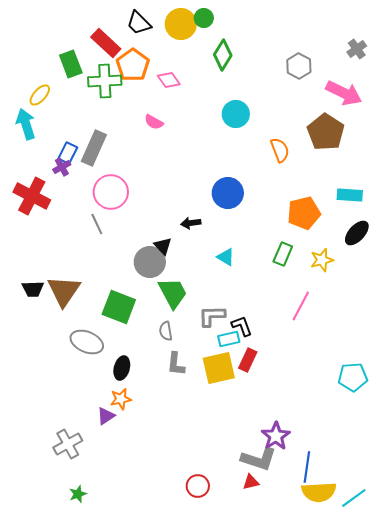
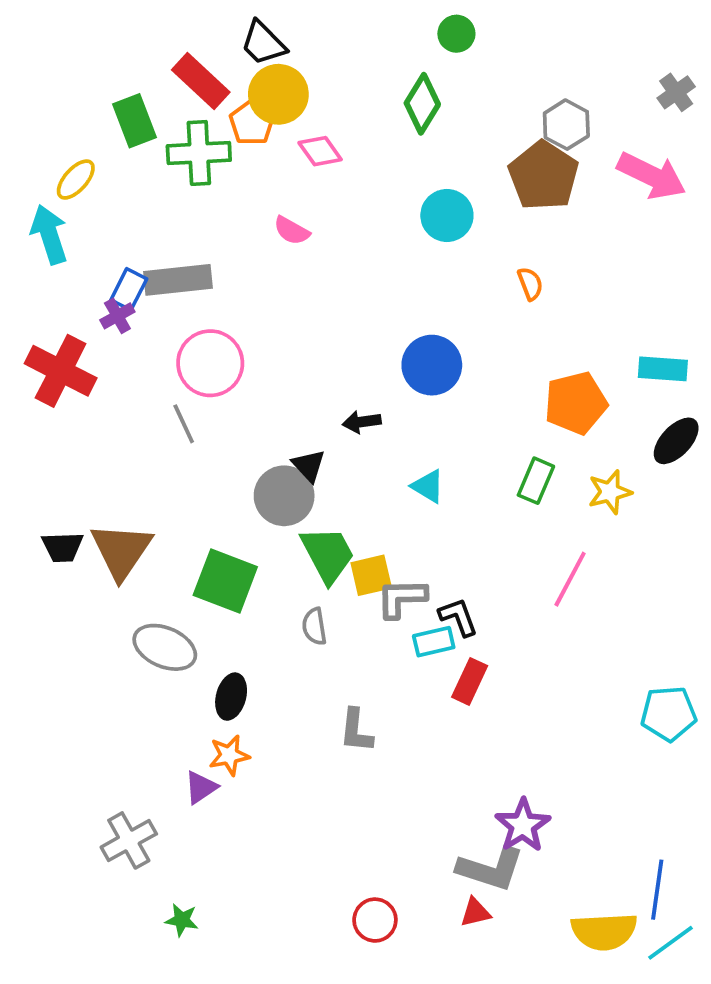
green circle: (204, 18) -> (456, 34), moved
yellow circle: (181, 24) -> (278, 94), moved
orange pentagon: (133, 65) -> (252, 123), size x0.7
brown pentagon: (326, 132) -> (544, 176), moved
gray rectangle: (94, 148) -> (178, 280), turned 60
orange semicircle: (280, 150) -> (530, 284), size x0.7
gray L-shape: (176, 364) -> (356, 731), moved
yellow square: (219, 368) -> (371, 575), moved, size x0.7
blue line: (307, 467) -> (657, 890), moved
green star: (78, 494) -> (182, 920), moved, turned 30

